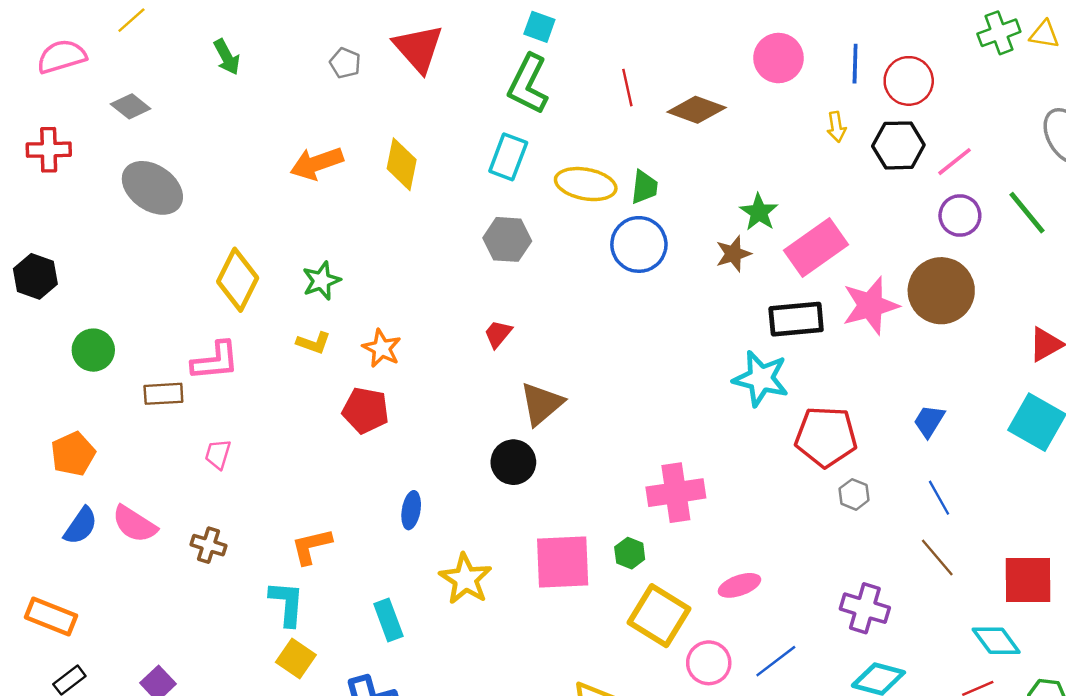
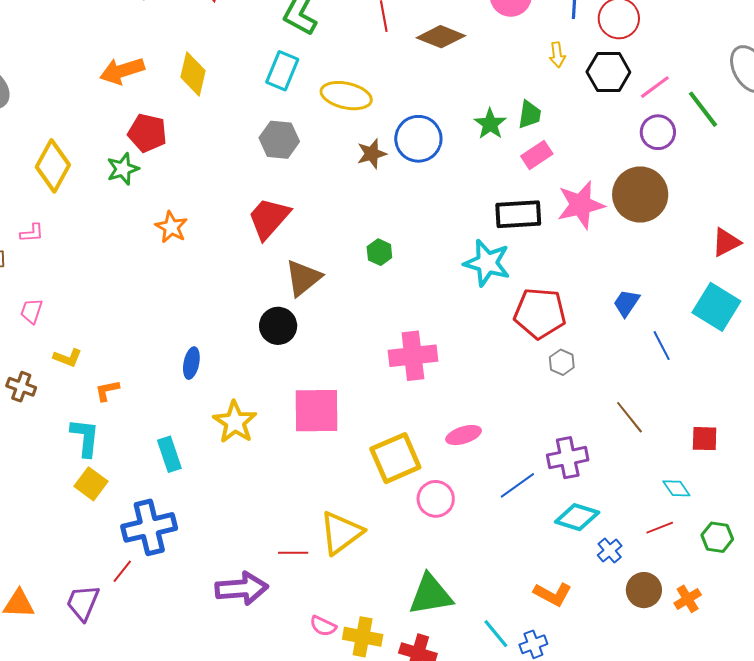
green trapezoid: (644, 187) -> (530, 115), moved
green line: (1027, 213) -> (703, 109), moved
blue circle: (639, 244) -> (418, 139), moved
pink rectangle: (816, 248) -> (537, 155), size x0.6
brown star: (733, 254) -> (372, 154), moved
red trapezoid: (498, 334) -> (269, 218), size x1.8
yellow L-shape: (314, 343) -> (68, 358), moved
pink L-shape: (215, 361) -> (32, 233), size x0.6
red pentagon: (366, 410) -> (147, 133), moved
blue line: (939, 498) -> (662, 346), moved
orange L-shape: (311, 546) -> (107, 390), size x0.7
green hexagon: (630, 553) -> (379, 252), moved
red square: (1028, 580) -> (705, 439), size x0.6
purple cross: (865, 608) -> (568, 458), turned -30
yellow square: (659, 616) -> (395, 458), turned 33
cyan diamond: (996, 641) -> (676, 488), size x0.7
blue line: (776, 661) -> (517, 485), moved

